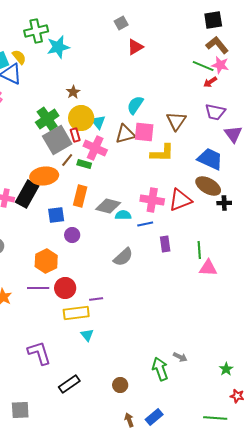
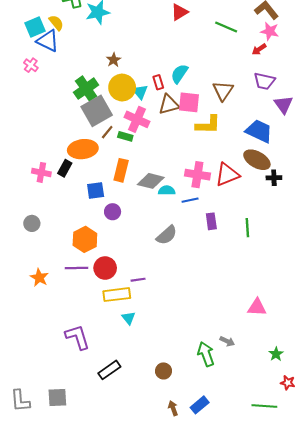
green line: (203, 66) -> (226, 27), moved
red rectangle: (75, 135) -> (158, 82), moved
black rectangle: (27, 194) -> (65, 168), size x0.6
pink triangle: (208, 268) -> (257, 307), moved

